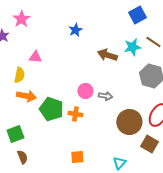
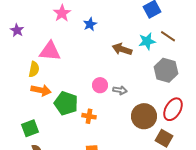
pink star: (21, 19) -> (62, 13), moved
pink triangle: (35, 57) -> (50, 51), size x1.6
orange cross: (75, 114) -> (89, 116), moved

